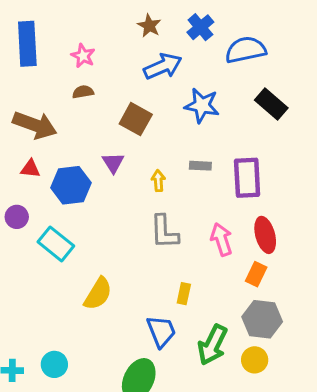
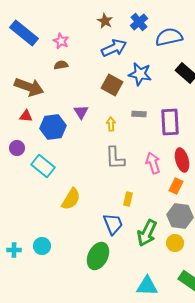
blue rectangle: (27, 44) -> (24, 33), turned -48
brown square: (136, 119) -> (112, 85), moved

